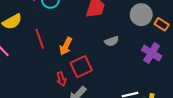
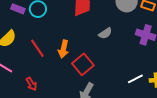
red arrow: (61, 79) -> (31, 84), moved

